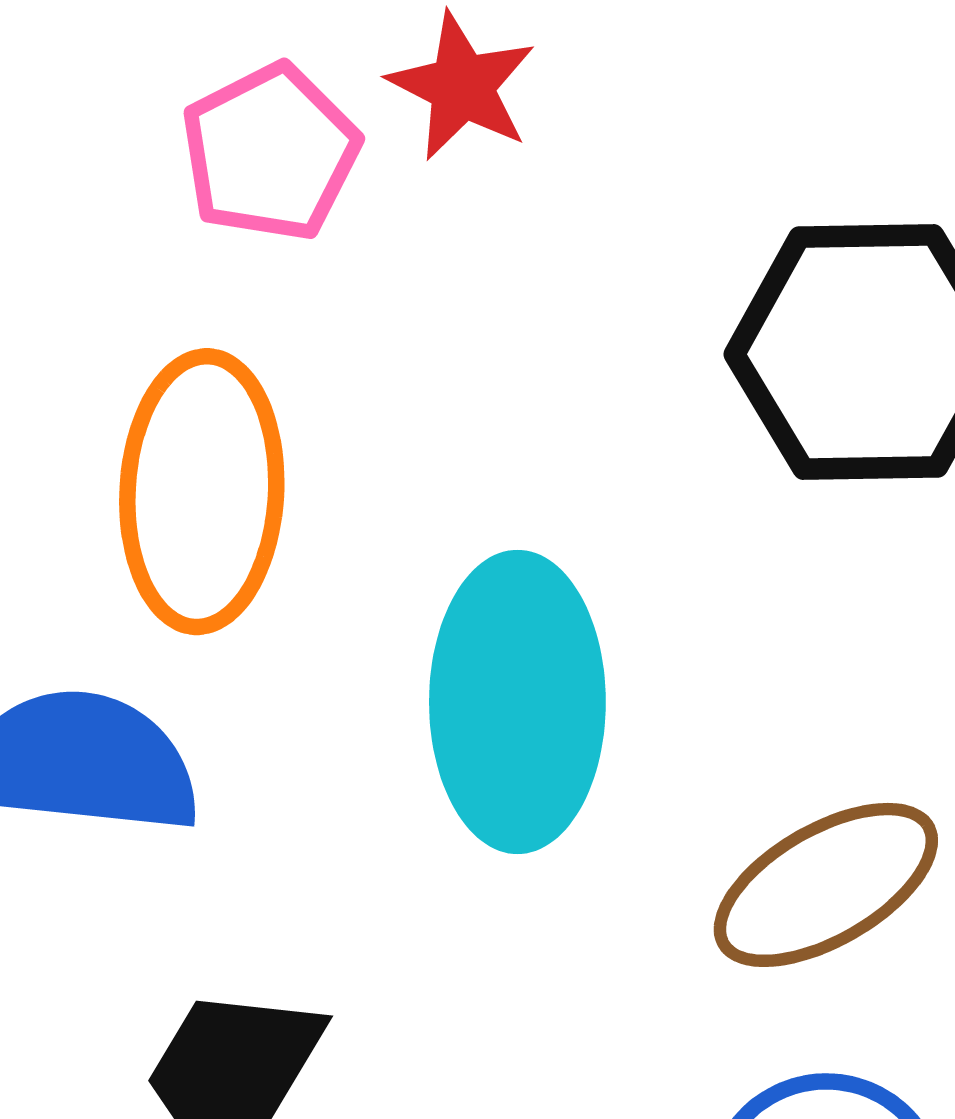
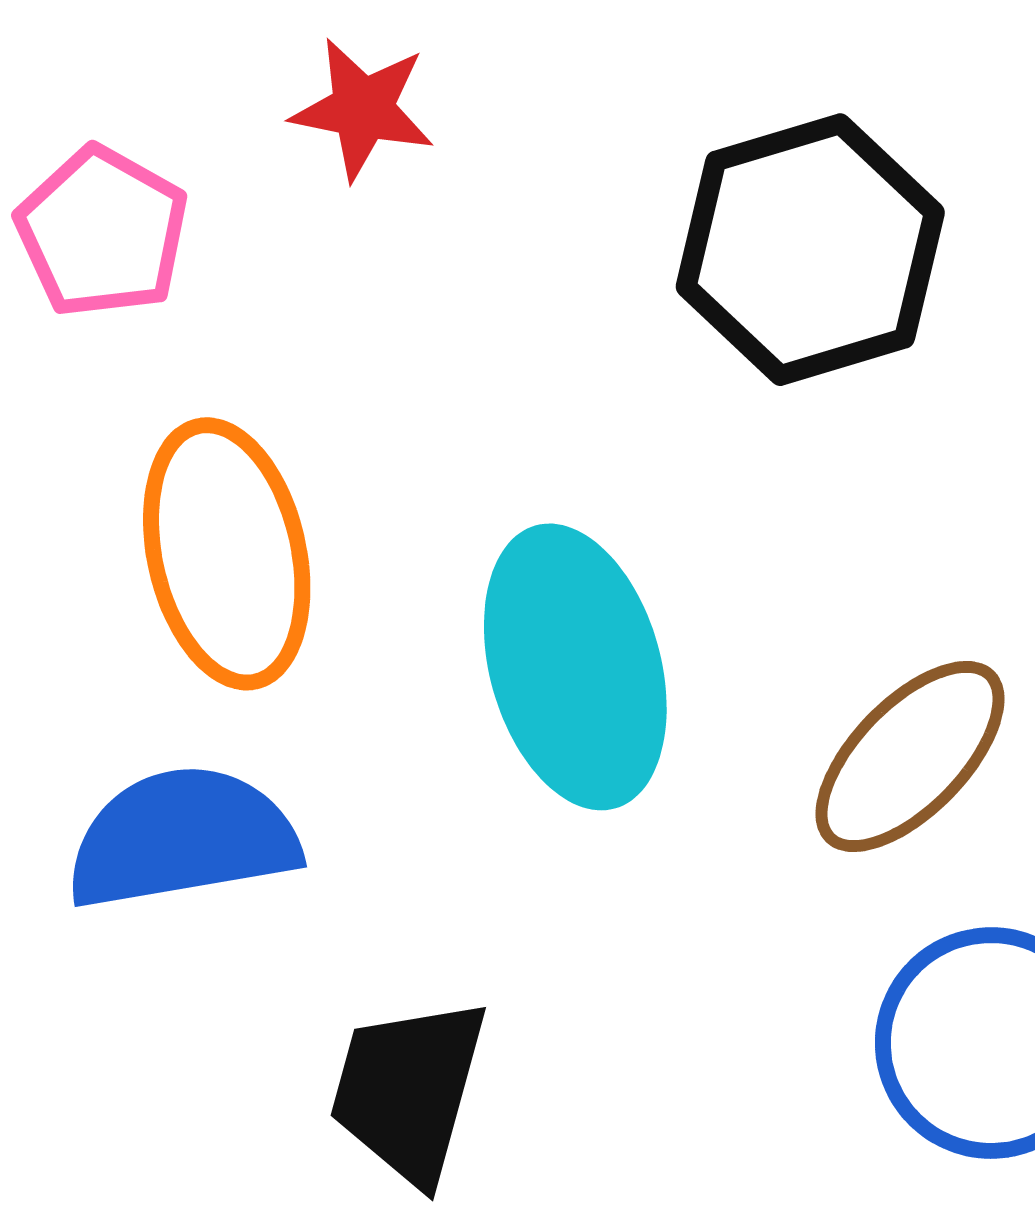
pink pentagon: (270, 152) -> (102, 232), moved

